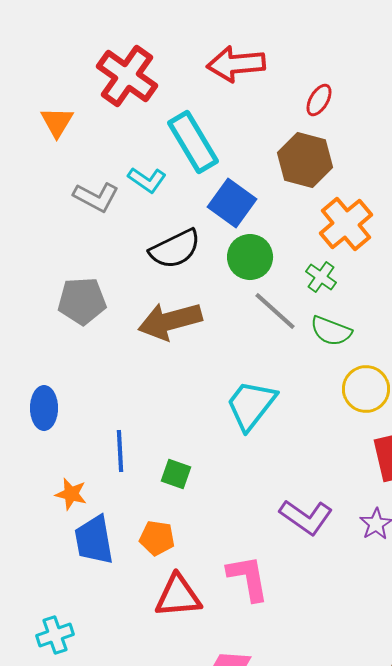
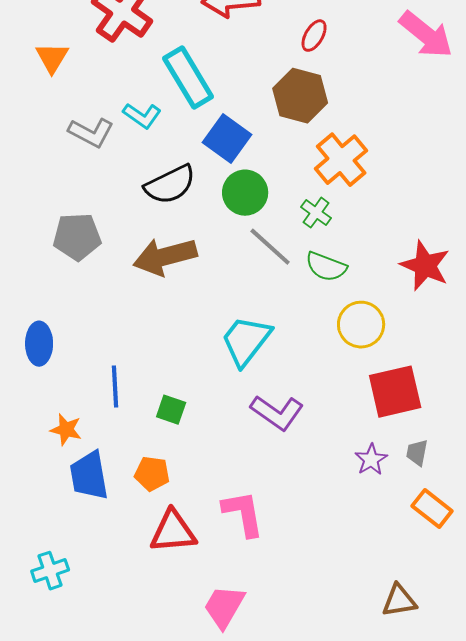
purple L-shape: (306, 517) -> (277, 413), moved

